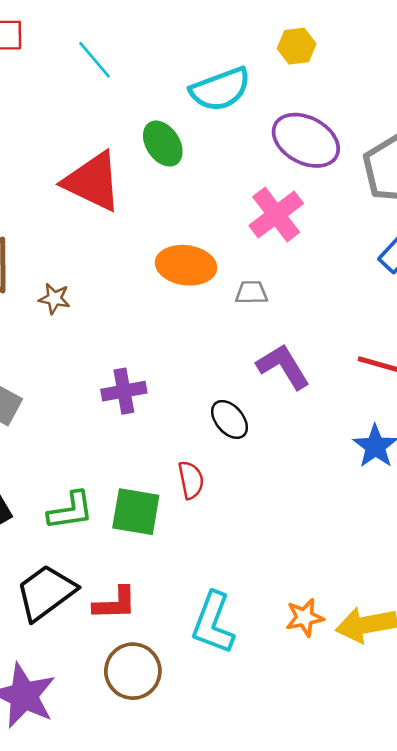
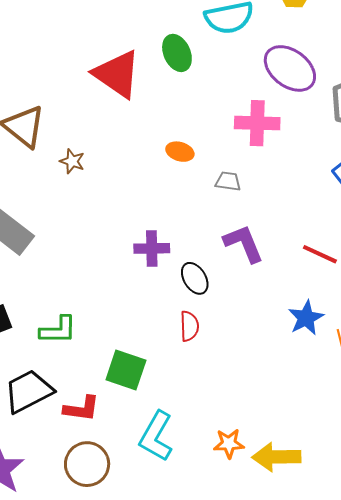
pink cross: (276, 215) -> (257, 123), turned 30
orange ellipse: (186, 265) -> (180, 152), size x0.6
purple cross: (124, 391) -> (152, 248), moved
red semicircle: (191, 480) -> (189, 326), moved
green square: (136, 512) -> (126, 370), moved

